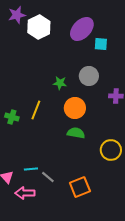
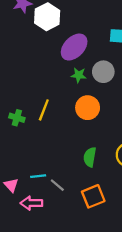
purple ellipse: (82, 29) -> (74, 47), moved
green star: (60, 83) -> (79, 75), moved
green semicircle: (76, 133) -> (90, 157), moved, turned -90

